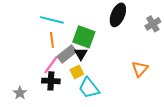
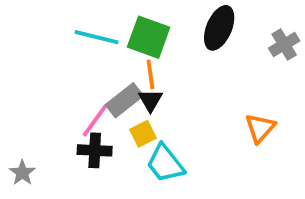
green square: (84, 37) -> (149, 37), moved
orange line: (52, 40) -> (150, 74), moved
gray star: (20, 93) -> (22, 173), moved

